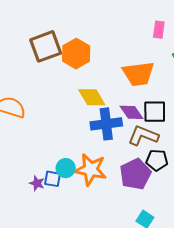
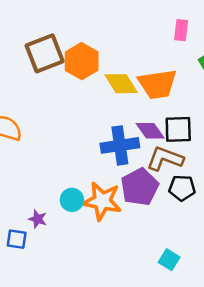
yellow diamond: (92, 97) -> (121, 84), moved
purple pentagon: (135, 174) -> (140, 187), moved
blue square: (53, 179) -> (17, 239), moved

